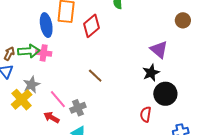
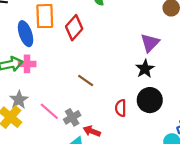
purple triangle: (159, 50) -> (150, 43), turned 42
black circle: (165, 94) -> (150, 100), moved
red semicircle: (146, 114) -> (121, 108), moved
red arrow: (51, 117) -> (92, 131), moved

